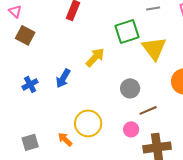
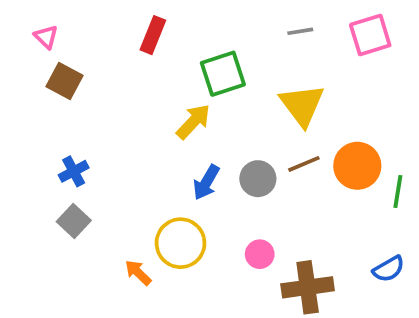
green square: (127, 31) -> (223, 74), moved
blue arrow: (63, 78) -> (206, 182), moved
brown line: (148, 110) -> (304, 164), moved
gray square: (30, 142) -> (74, 221), moved, turned -30

